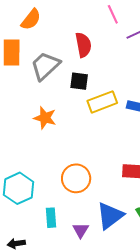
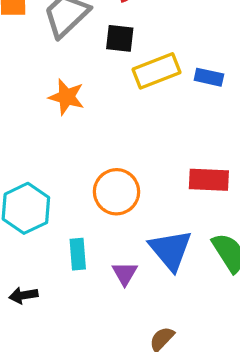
blue triangle: (110, 216) -> (171, 250), turned -32

